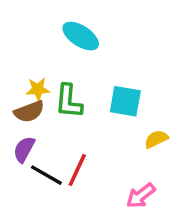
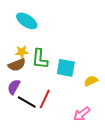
cyan ellipse: (81, 36) -> (27, 21), moved
cyan square: (125, 101) -> (66, 68), moved

